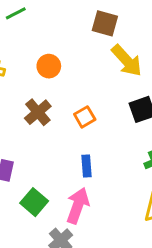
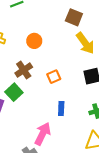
blue rectangle: (86, 166) -> (61, 109), moved
green square: (34, 202) -> (14, 92), moved

